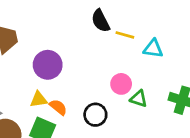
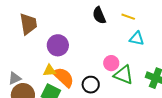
yellow line: (125, 35) -> (128, 17), moved
green triangle: (139, 99) -> (124, 75), size x1.5
orange semicircle: (58, 107) -> (64, 77), size x1.6

